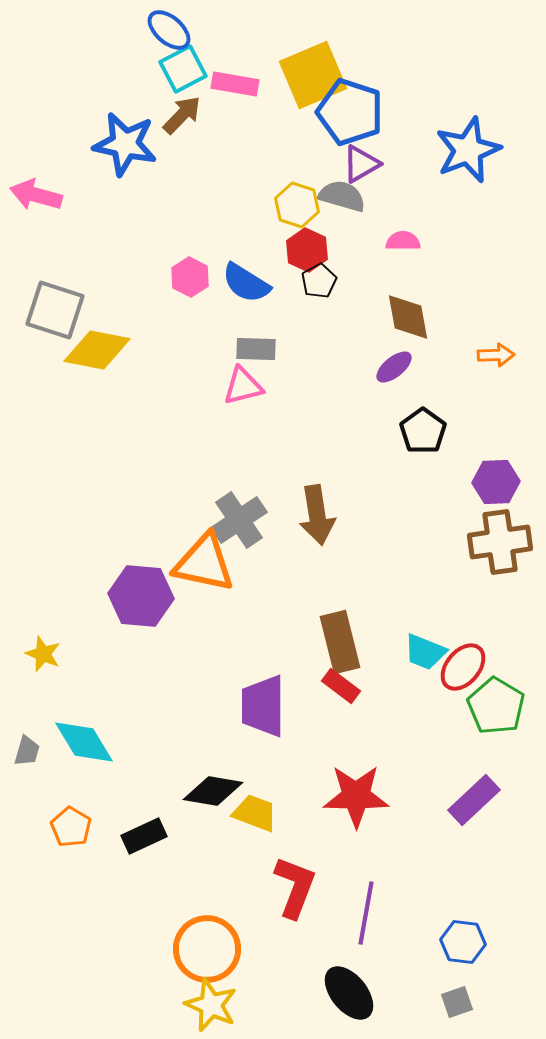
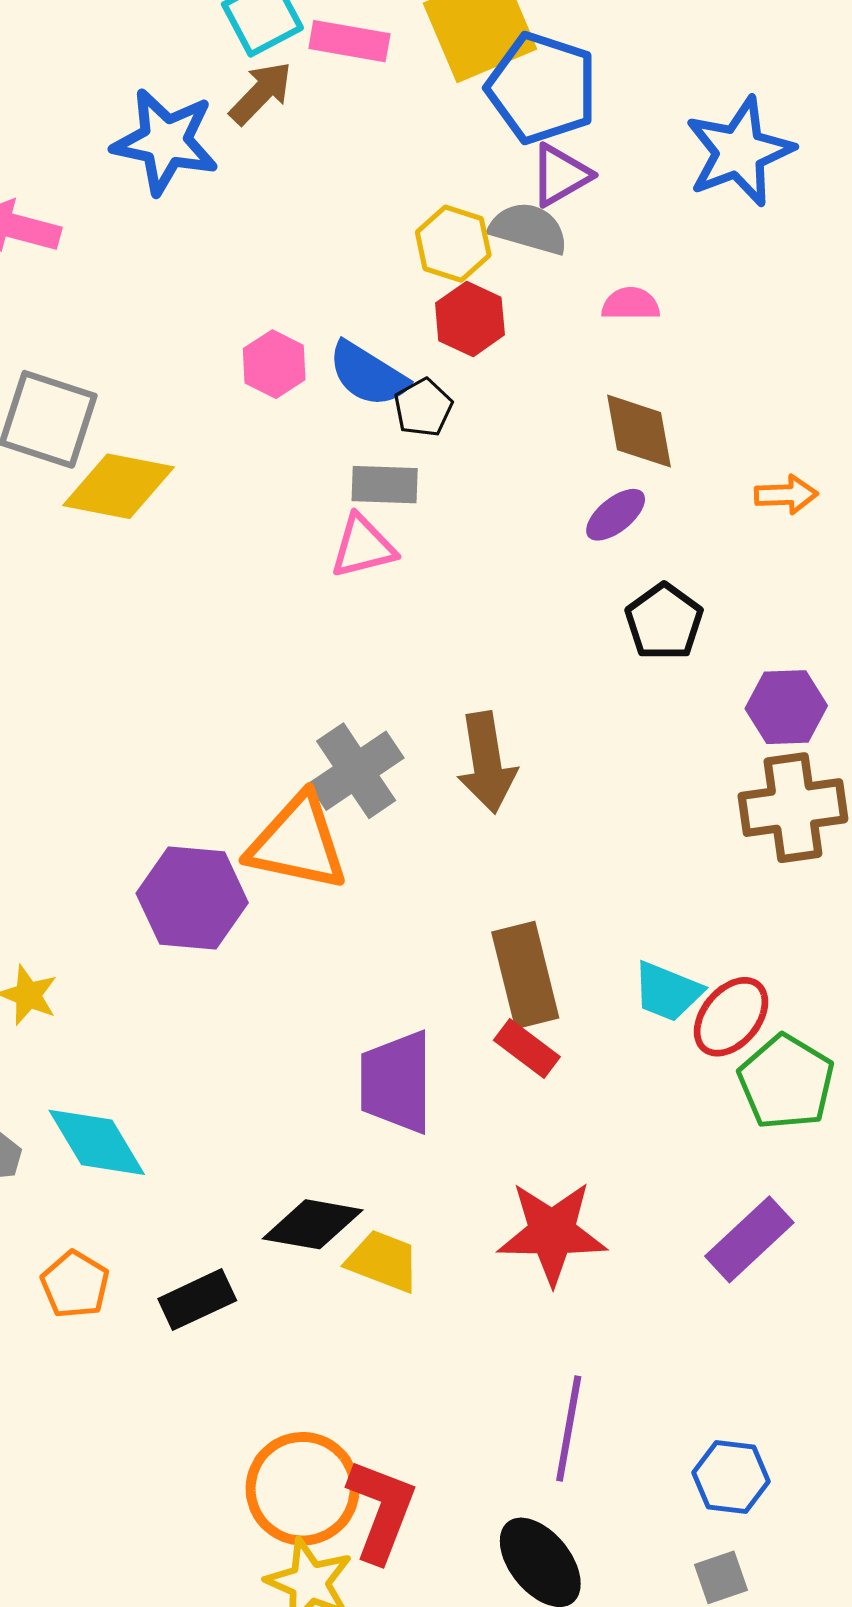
black pentagon: (319, 281) -> (423, 408), moved
red L-shape: (295, 887) -> (381, 1510), moved

